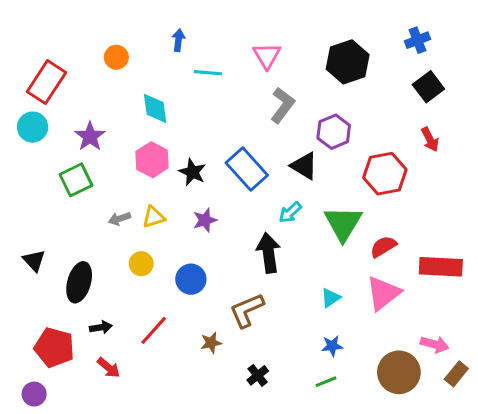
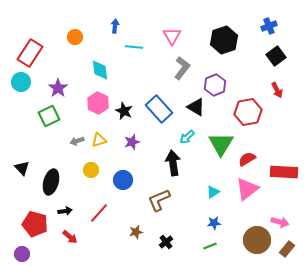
brown star: (211, 343) -> (136, 232), moved
brown rectangle: (456, 374) -> (287, 249), moved

